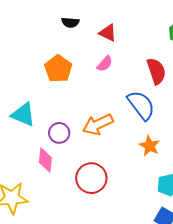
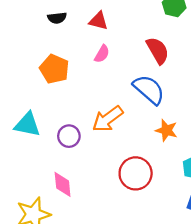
pink diamond: (45, 160) -> (63, 184), moved
red circle: (91, 178) -> (136, 173), moved

